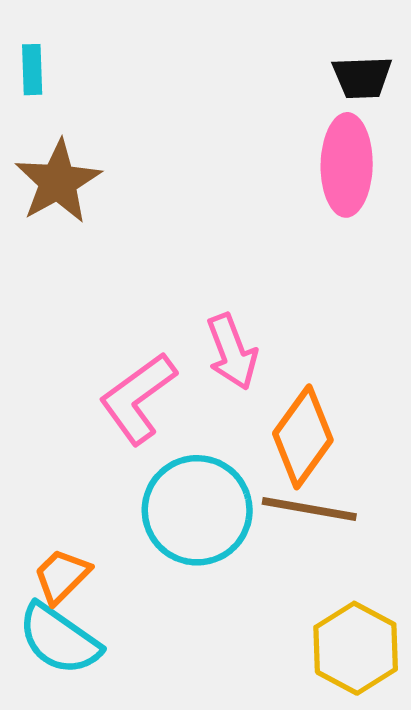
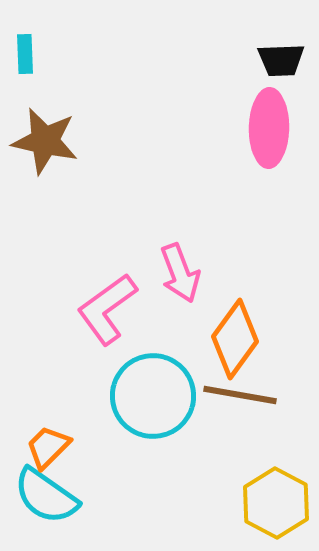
brown star: (58, 182) -> (45, 141), turned -30

